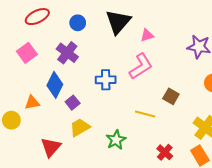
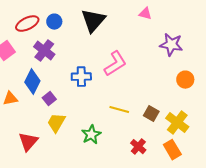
red ellipse: (37, 17) -> (27, 24), moved
pink triangle: (147, 35) -> (145, 14), moved, turned 32
brown square: (171, 96) -> (151, 114), moved
yellow trapezoid: (80, 127) -> (56, 123), turned -30

